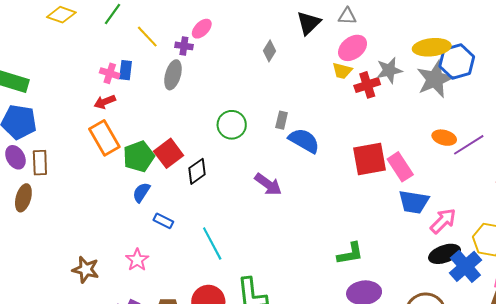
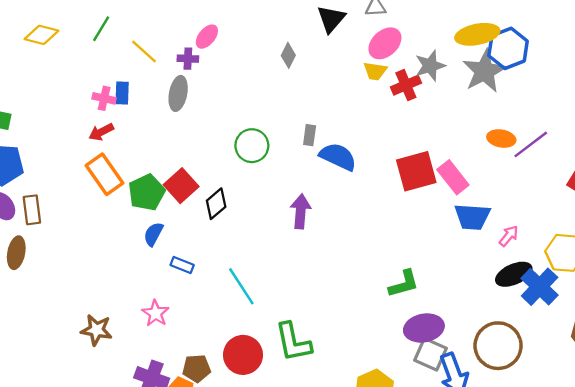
purple arrow: (268, 184) -> (301, 211), turned -116
pink arrow: (443, 221) -> (509, 236), size x0.7

